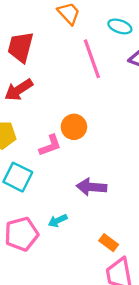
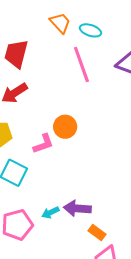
cyan ellipse: (120, 26) -> (90, 30), moved
purple arrow: (91, 187) -> (77, 208), moved

